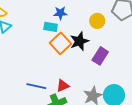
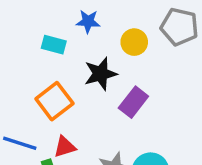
blue star: (60, 13) -> (88, 21), moved
orange square: (60, 43) -> (54, 101), moved

